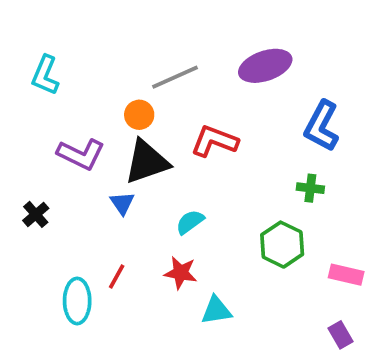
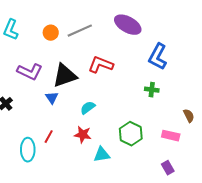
purple ellipse: (265, 66) -> (128, 25), turned 48
orange circle: (139, 115) -> (51, 33), moved
green hexagon: (282, 245) -> (131, 134), moved

